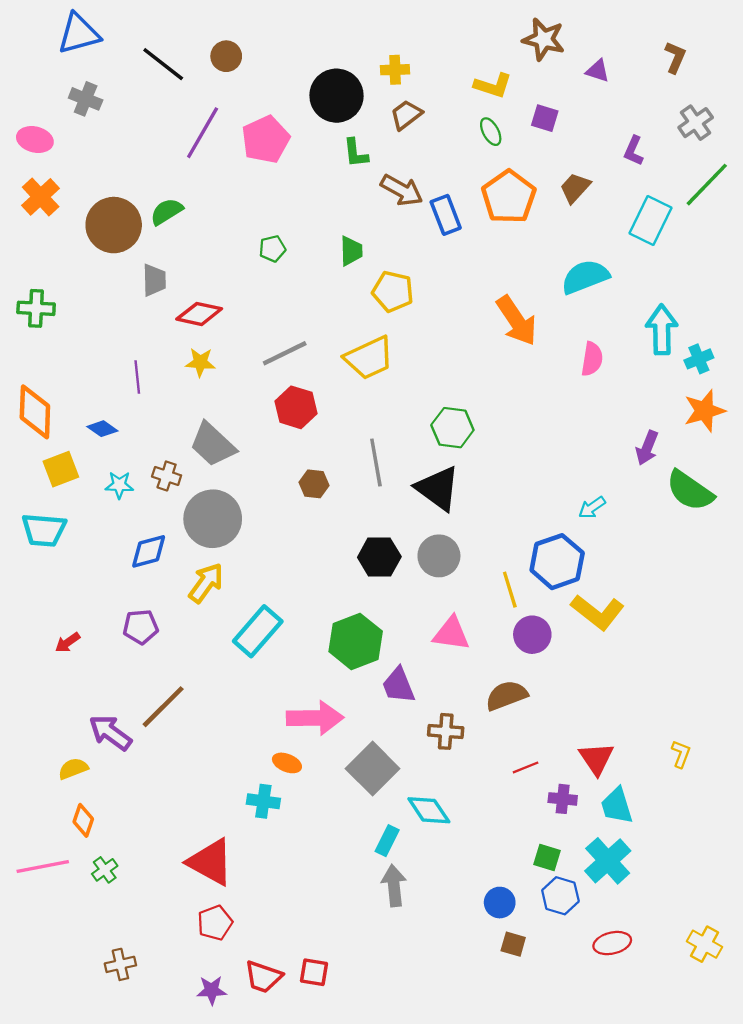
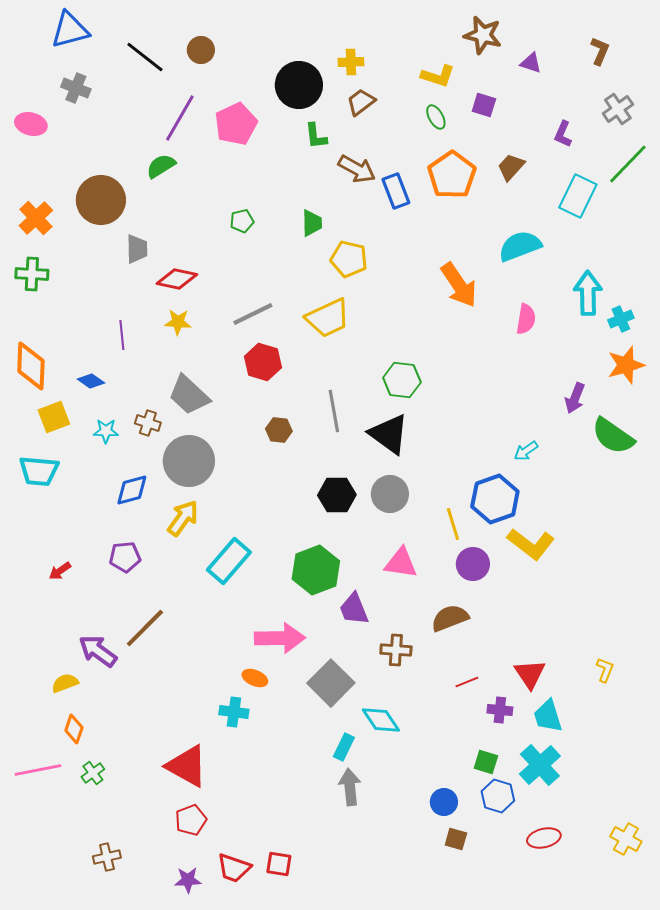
orange cross: (41, 197) -> (36, 218), moved
green semicircle: (167, 212) -> (161, 166), moved

